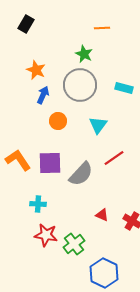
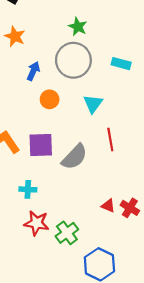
orange star: (36, 70) -> (15, 36), moved
red line: (114, 158) -> (110, 140), turned -65
red triangle: (102, 215) -> (108, 206), moved

